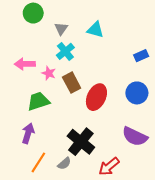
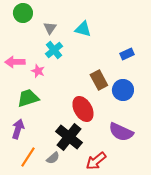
brown rectangle: (72, 83) -> (99, 80), moved
red ellipse: (96, 97) -> (83, 109), moved, turned -55

